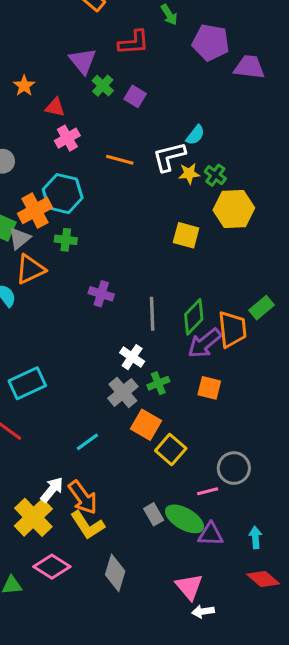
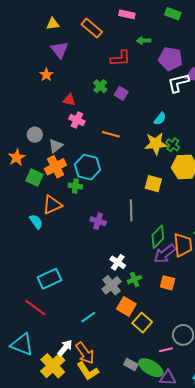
green arrow: (169, 15) -> (144, 41), turned 120
purple triangle: (83, 61) -> (60, 50), moved
orange star: (24, 86) -> (46, 75), moved
pink cross: (67, 138) -> (77, 120), turned -35
white L-shape: (169, 157) -> (178, 83), moved
yellow star: (189, 174) -> (156, 144), size x1.6
cyan hexagon: (63, 194) -> (88, 167), moved
gray triangle: (20, 238) -> (56, 146), moved
gray line: (152, 314) -> (131, 210), moved
gray rectangle: (154, 514) -> (131, 364), turned -32

